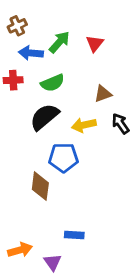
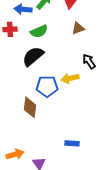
brown triangle: (103, 94) -> (78, 28), moved
yellow arrow: (84, 125) -> (70, 78), moved
blue rectangle: (74, 235) -> (72, 143), moved

